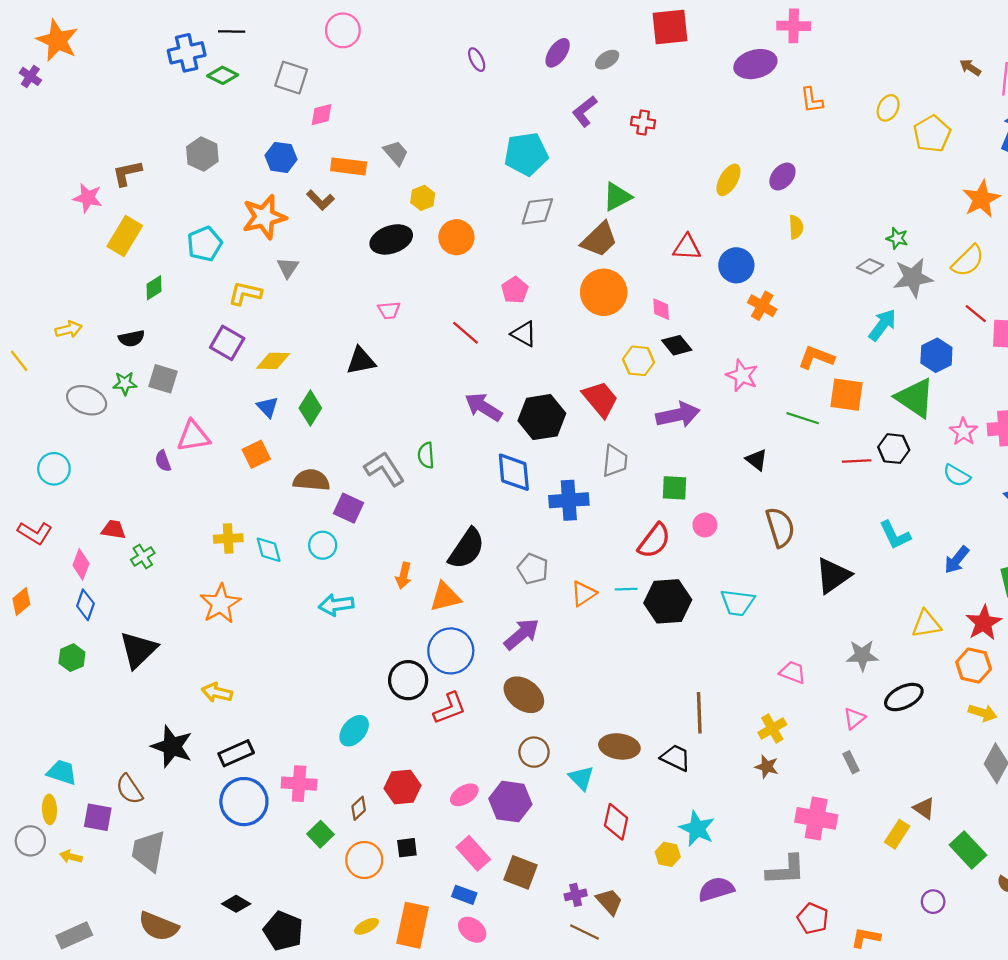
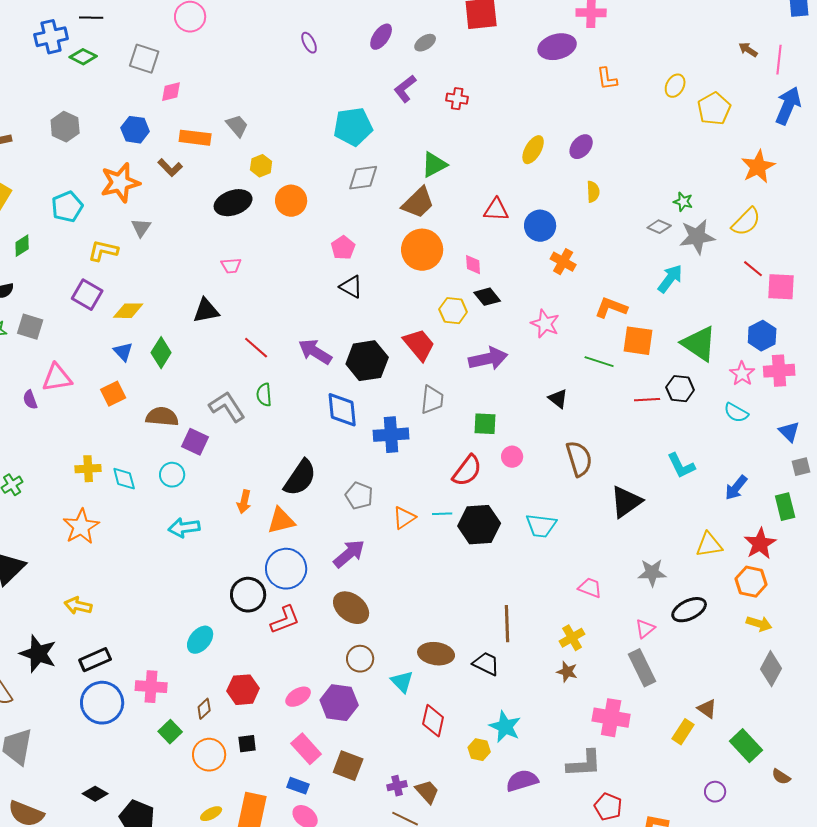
red line: (465, 333) -> (256, 348), moved
blue hexagon: (936, 355) -> (762, 336), moved
gray rectangle: (851, 762) -> (642, 668), size x1.8

